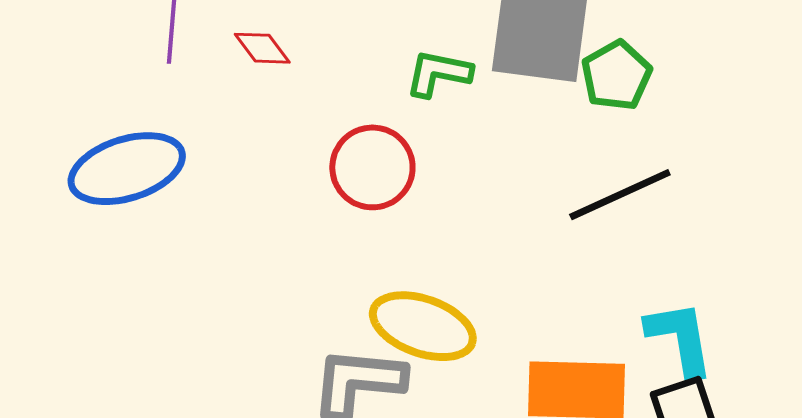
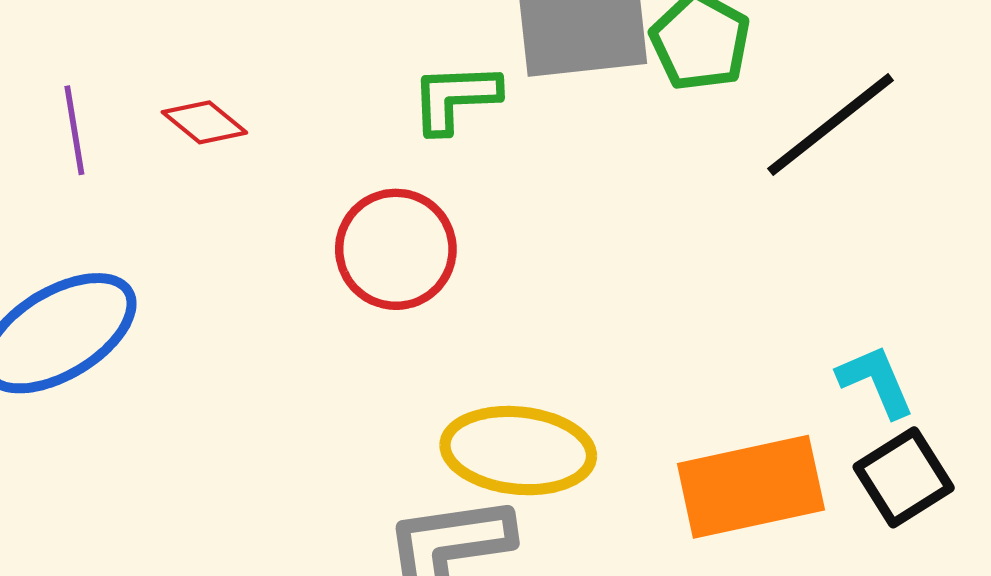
black line: (620, 195) -> (831, 125), moved
cyan L-shape: (680, 338) -> (876, 381), size x0.7

